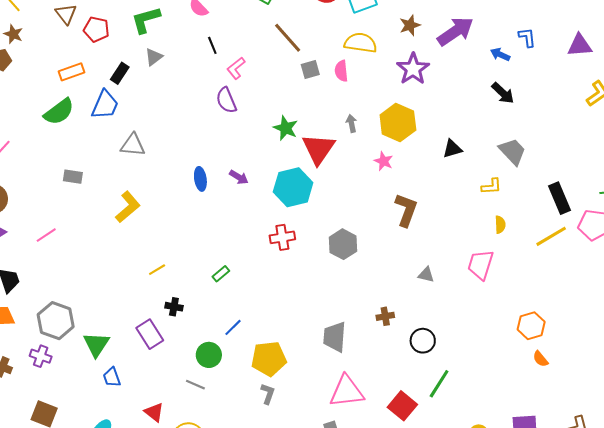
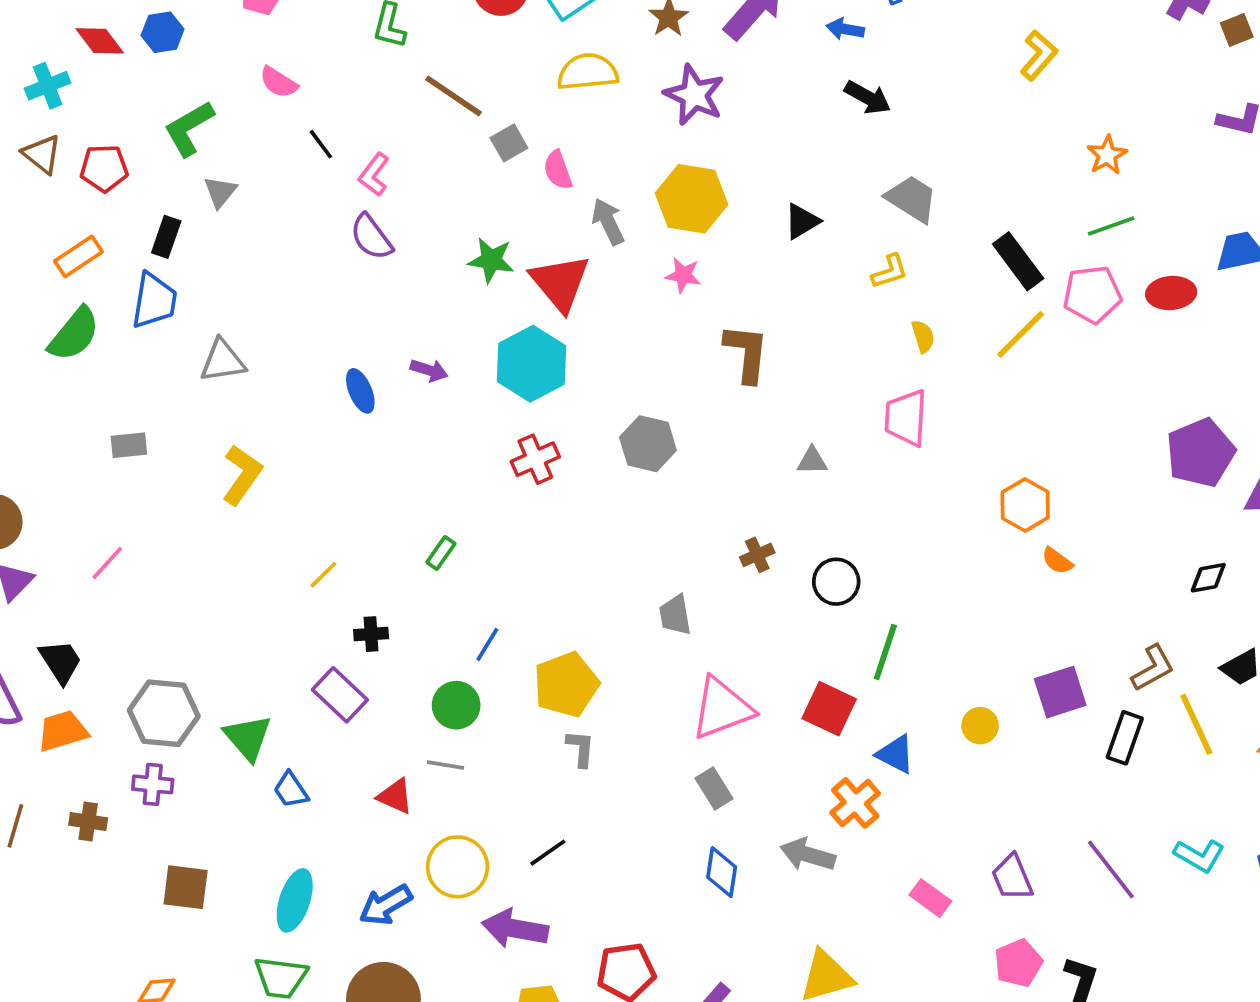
pink semicircle: (341, 71) -> (558, 170), moved
gray arrow: (352, 123) -> (608, 222), size x1.4
gray trapezoid: (335, 337) -> (675, 615), size x0.7
red triangle: (154, 412) -> (395, 796), moved

